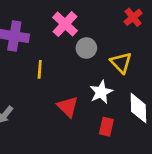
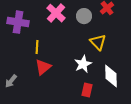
gray circle: (86, 48) -> (84, 16), moved
red triangle: (68, 107) -> (43, 67), moved, turned 36

